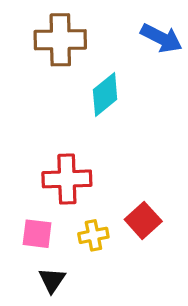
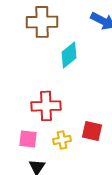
red square: (143, 220) -> (92, 131), turned -35

